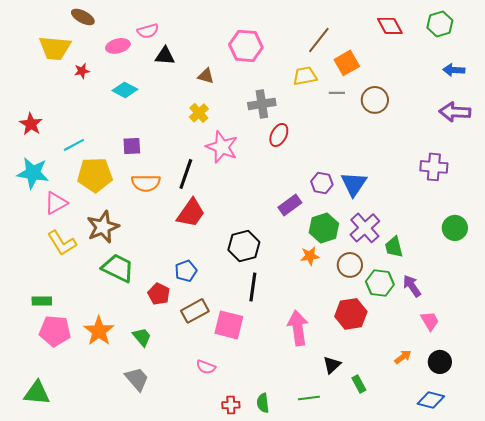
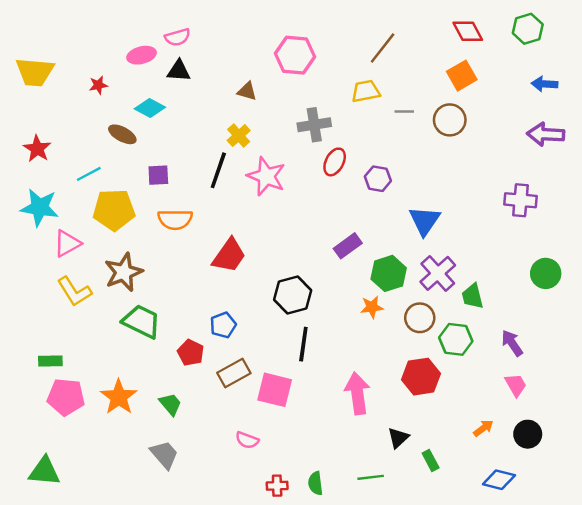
brown ellipse: (83, 17) -> (122, 134), moved
yellow trapezoid: (55, 48) -> (35, 72), moved
black triangle: (165, 56) -> (179, 71), moved
orange square: (347, 63) -> (462, 76), moved
black line: (186, 174) -> (218, 170), moved
purple hexagon: (322, 183) -> (378, 179), moved
purple arrow: (412, 286) -> (512, 343), moved
blue diamond: (431, 400) -> (499, 480), moved

